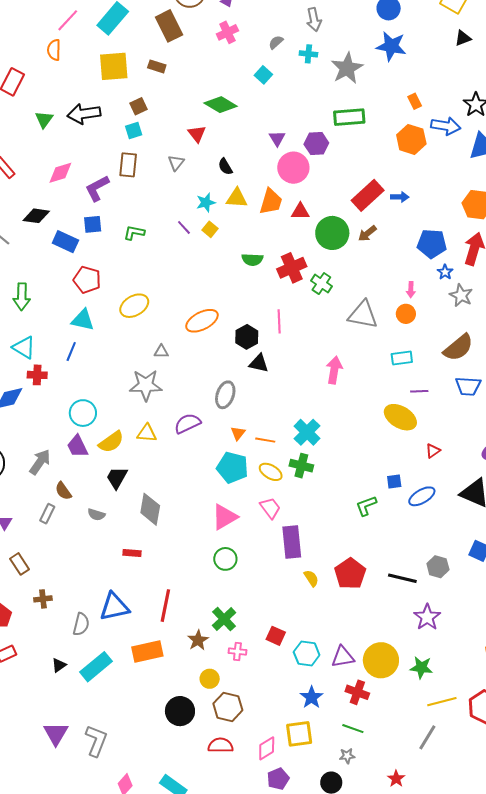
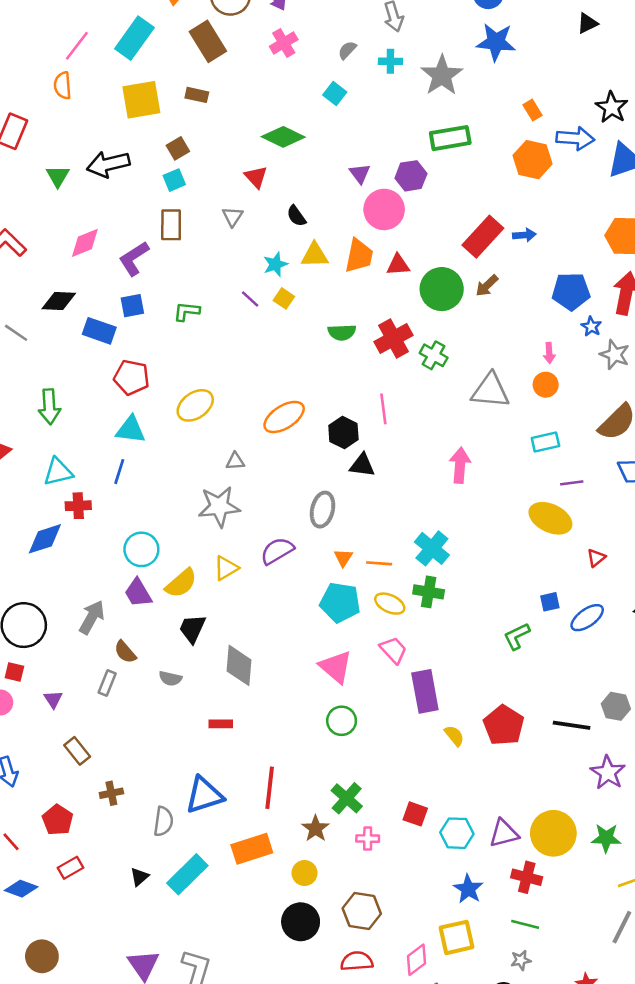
cyan triangle: (24, 348) -> (58, 472), turned -40
yellow triangle: (147, 433) -> (226, 568), turned -30
pink triangle: (225, 517) -> (336, 667), turned -44
yellow circle: (210, 679) -> (305, 873), moved

